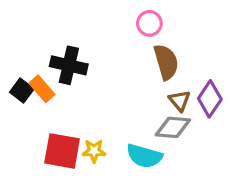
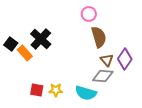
black cross: (69, 65) -> (41, 39), turned 30
black square: (22, 90) -> (11, 44), moved
red square: (62, 151) -> (37, 90), size x0.6

